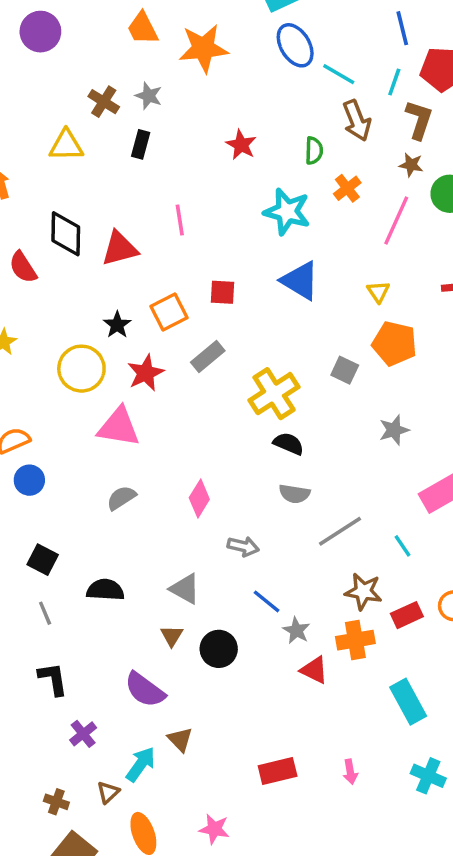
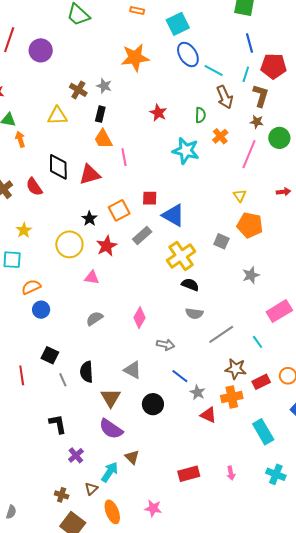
orange trapezoid: (143, 28) -> (103, 139), moved
blue triangle: (300, 281) -> (173, 215), moved
pink triangle: (119, 427) -> (92, 278), size x0.6
black semicircle: (105, 590) -> (87, 372), turned -95
gray line: (45, 613) -> (63, 380), moved
brown triangle: (172, 636) -> (111, 398), moved, size x1.5

